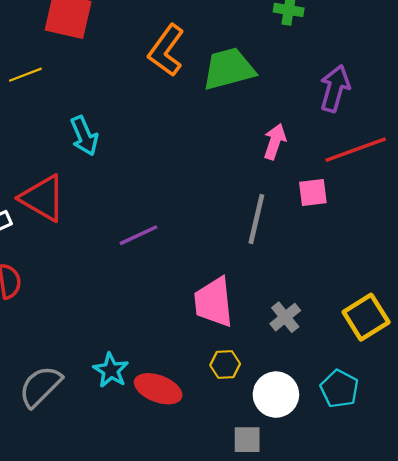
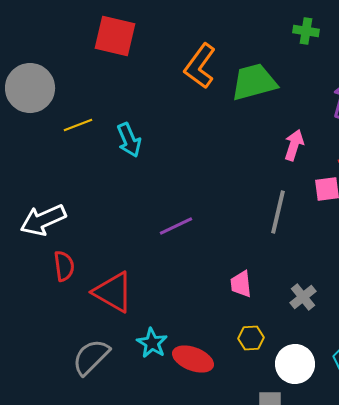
yellow line: (25, 75) -> (78, 125), moved
red triangle: (43, 198) -> (113, 292), moved
pink trapezoid: (214, 302) -> (241, 284), size x0.6

